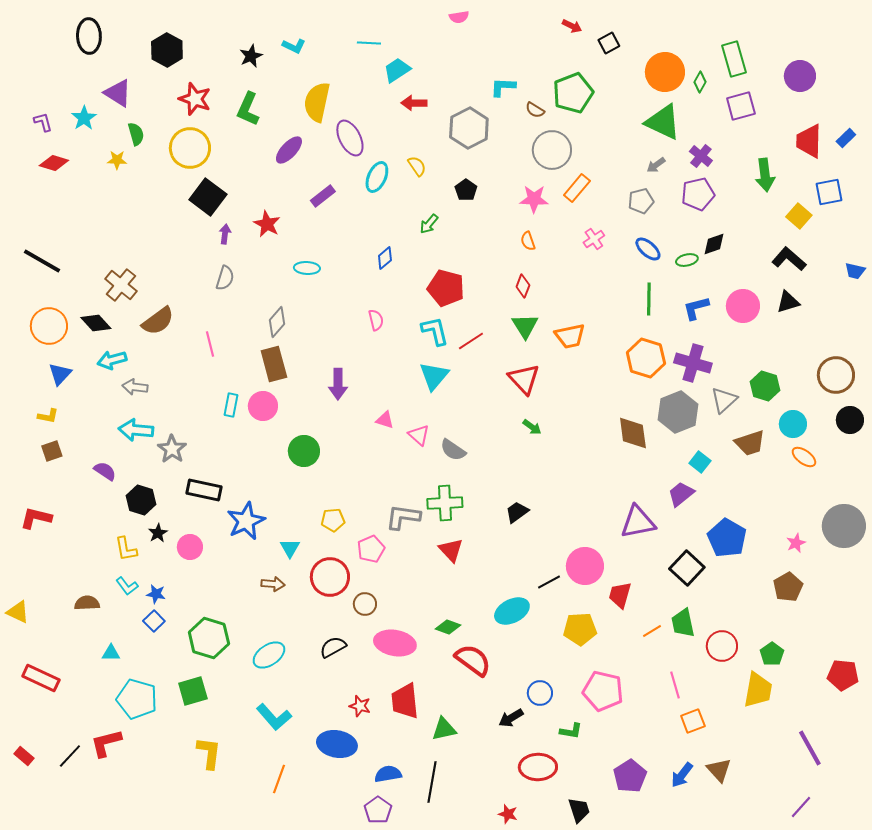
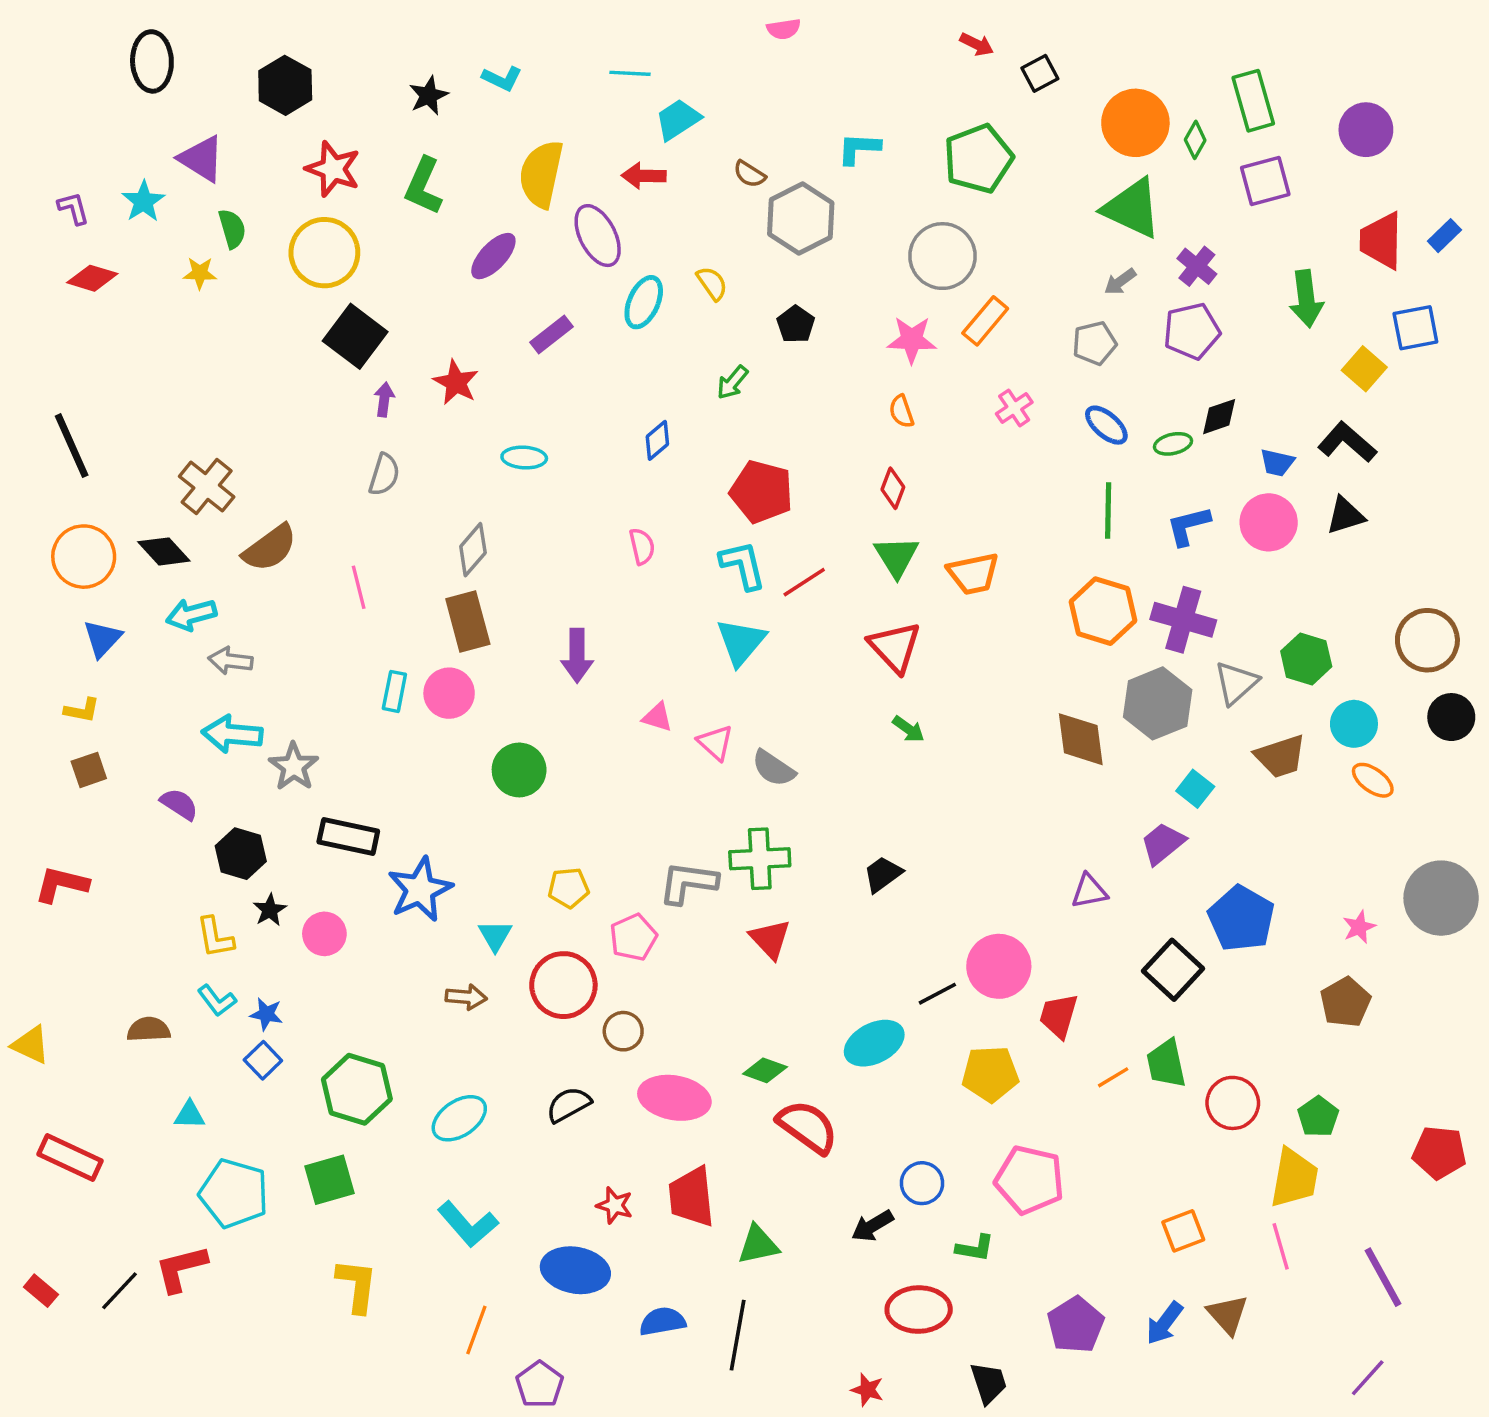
red arrow: (414, 103) -> (644, 176), moved
brown semicircle: (535, 110) -> (750, 174), moved
black line: (42, 261) -> (72, 446), turned 36
blue trapezoid: (855, 271) -> (1277, 463), moved
purple triangle: (638, 522) -> (1089, 891), size x0.6
pink line: (675, 685) -> (1281, 1246), moved
purple pentagon: (378, 810) -> (540, 1385), moved

